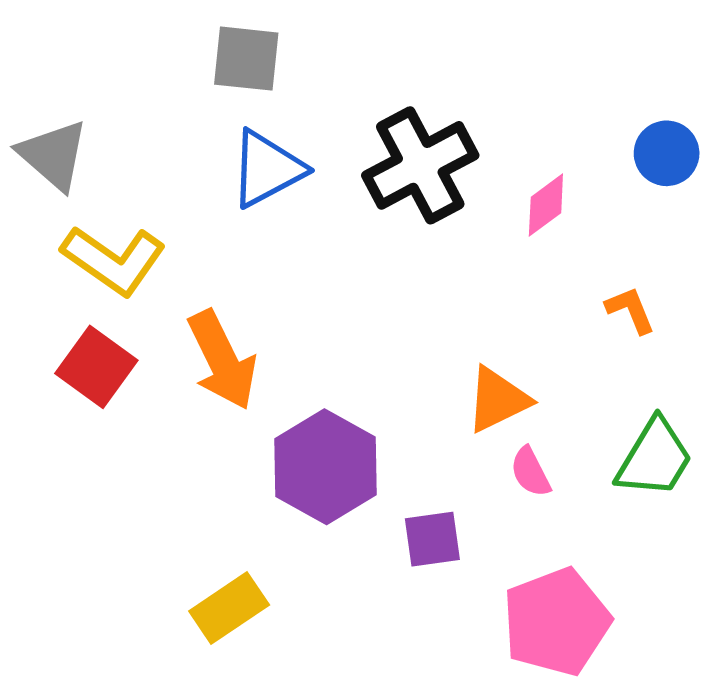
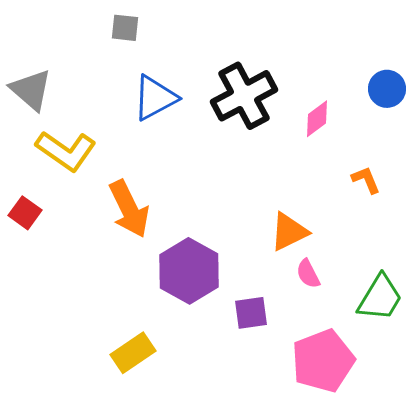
gray square: (246, 59) -> (125, 28), moved, size x0.7
red square: (96, 367) -> (25, 213), moved, size x0.7
green trapezoid: (654, 458) -> (380, 298), moved

